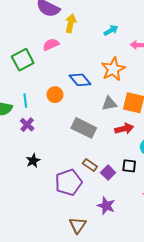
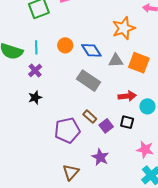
blue diamond: (80, 80) -> (91, 50), moved
red arrow: (124, 129) -> (127, 96), moved
black star: (33, 161) -> (35, 98), moved

